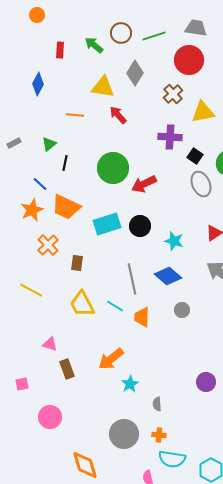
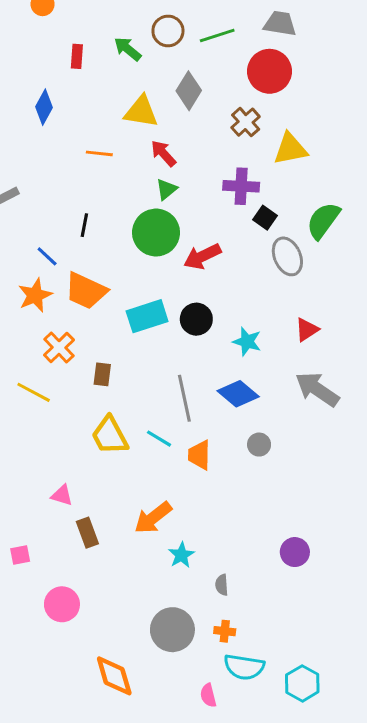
green triangle: (49, 144) -> (166, 189), moved
black square: (195, 156) -> (265, 218), moved
yellow line: (31, 290) -> (34, 392), moved

